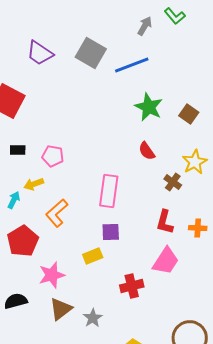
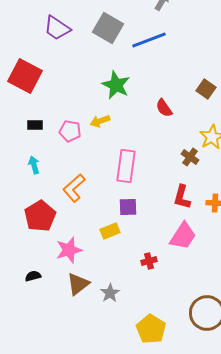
green star: (149, 107) -> (116, 85), moved
red semicircle: (147, 151) -> (164, 108), moved
yellow arrow: (34, 184) -> (100, 121), moved
cyan arrow: (14, 200) -> (34, 165), moved, turned -42
red cross: (132, 286) -> (149, 261), size x0.7
black semicircle: (16, 301) -> (33, 276), size x0.7

